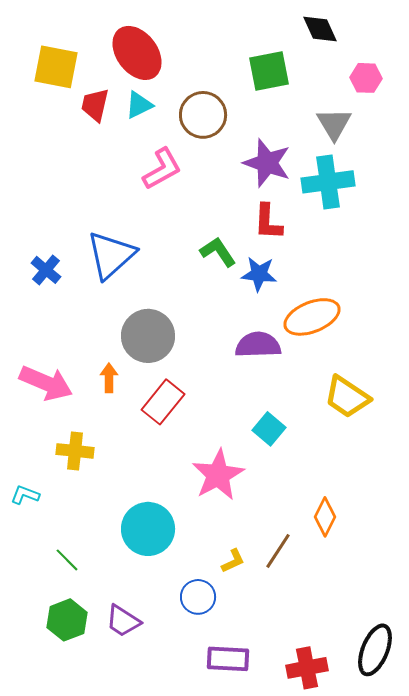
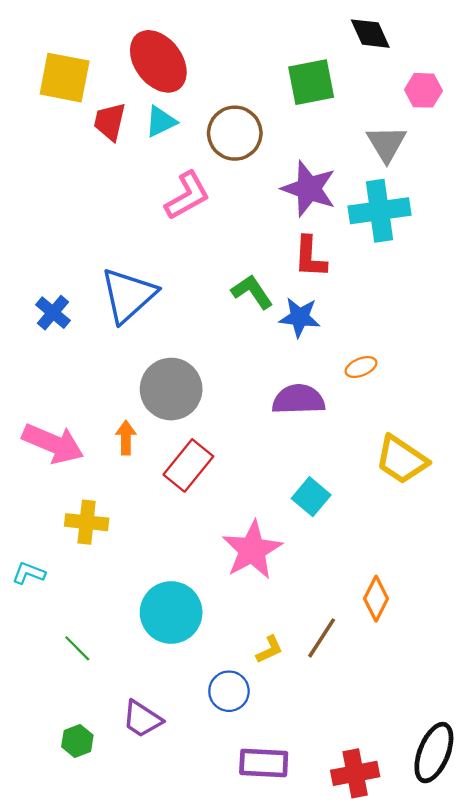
orange ellipse: (312, 317) -> (361, 367), size x0.5
green hexagon: (67, 620) -> (77, 741), moved, size x0.7

